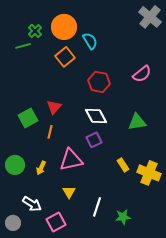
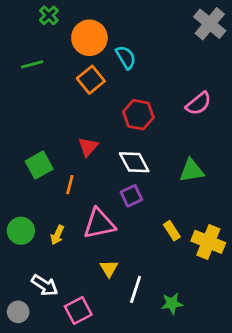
green cross: (35, 31) -> (49, 15), moved
red triangle: (54, 107) -> (88, 147), moved
yellow triangle: (69, 192) -> (109, 268), moved

